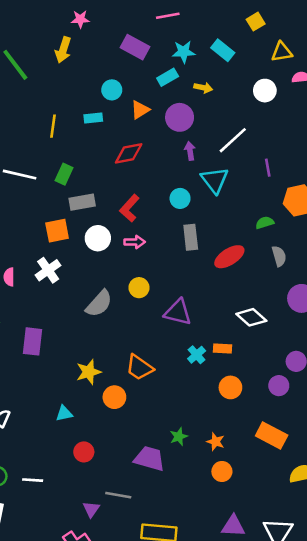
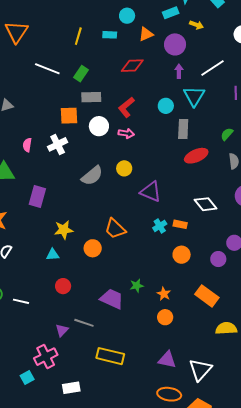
green semicircle: (265, 223) -> (227, 134), turned -40
gray rectangle: (191, 237) -> (183, 129), moved
yellow star: (89, 372) -> (64, 230), moved

